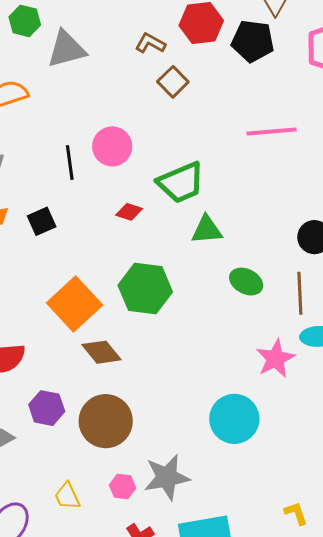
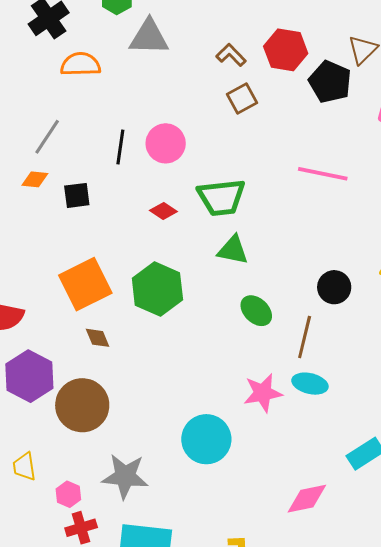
brown diamond: (102, 352) -> (98, 338), size x0.7
purple hexagon: (47, 408) -> (29, 376), size x1.4
pink hexagon: (123, 487) -> (68, 494), moved

